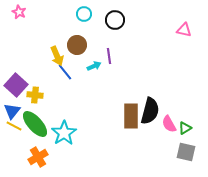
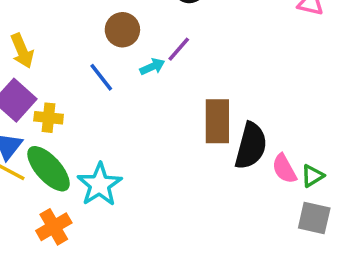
yellow arrow: (57, 56) -> (22, 51), moved
purple line: (109, 56) -> (179, 49), turned 49
brown rectangle: (131, 116) -> (217, 121), moved

